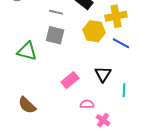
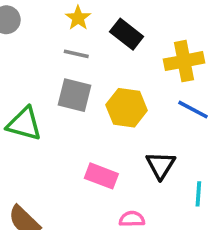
yellow hexagon: (94, 31) -> (127, 108), moved
pink rectangle: (70, 80) -> (101, 176), turned 60

